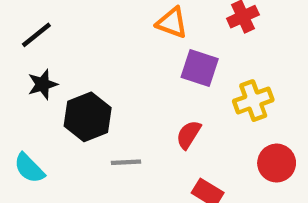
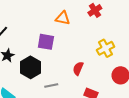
purple square: (200, 68) -> (46, 42), moved

